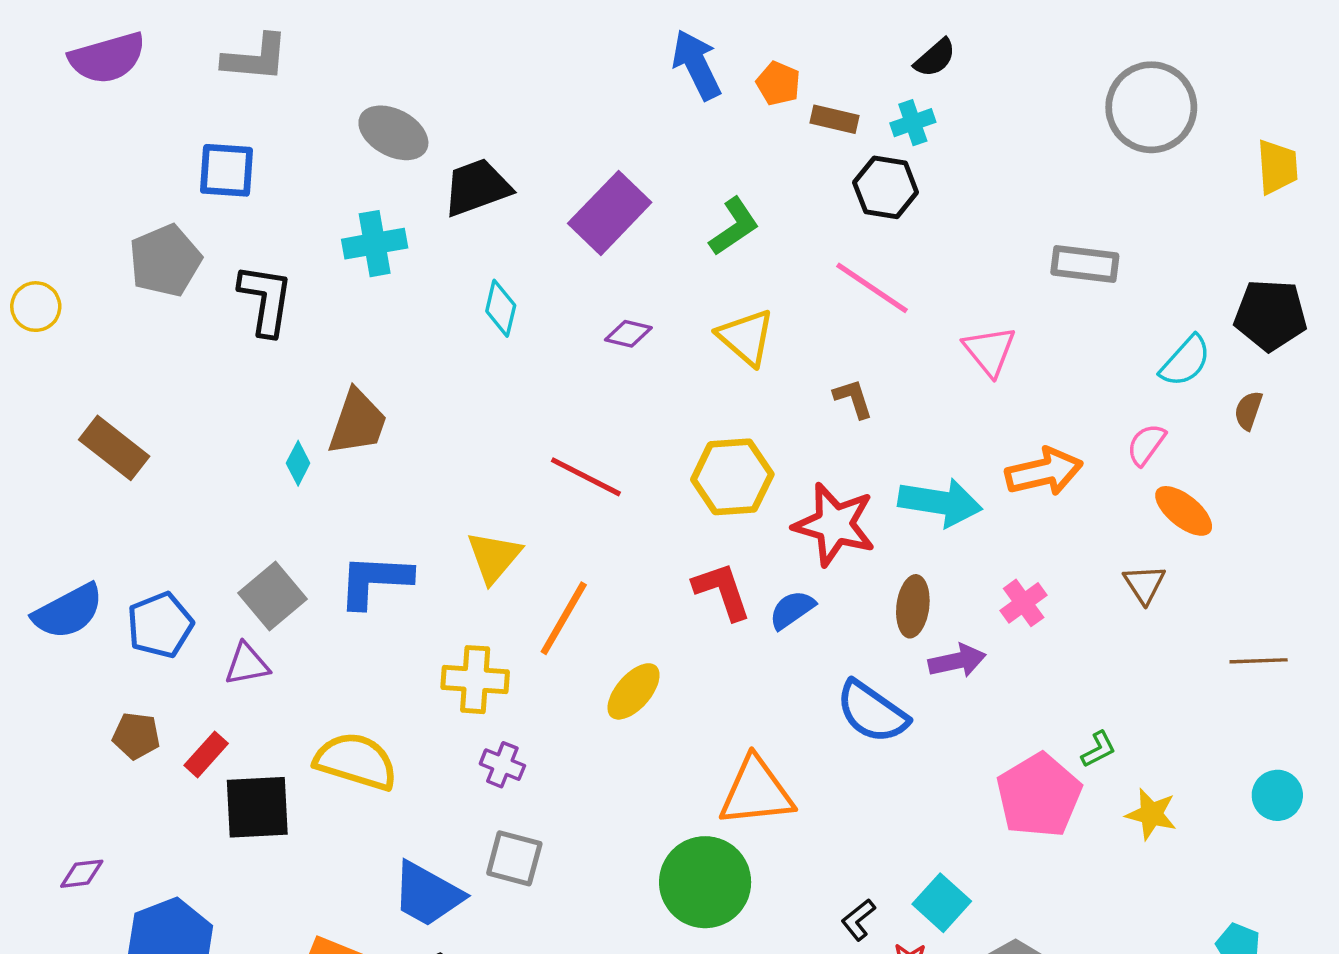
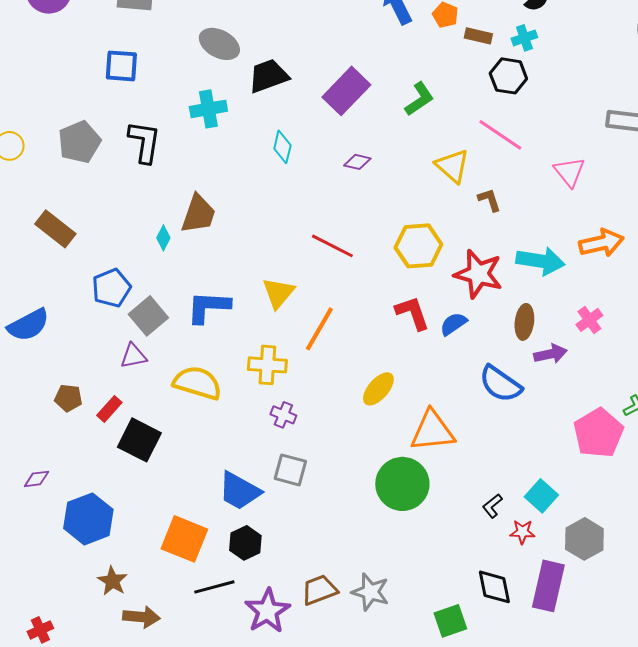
gray pentagon: (165, 261) -> (79, 142), moved
yellow triangle: (746, 337) -> (452, 166), moved
blue pentagon: (160, 625) -> (111, 288), moved
yellow ellipse: (634, 691) -> (378, 389), moved
yellow semicircle: (356, 761) -> (197, 383), moved
black square: (257, 807) -> (139, 440), turned 30

